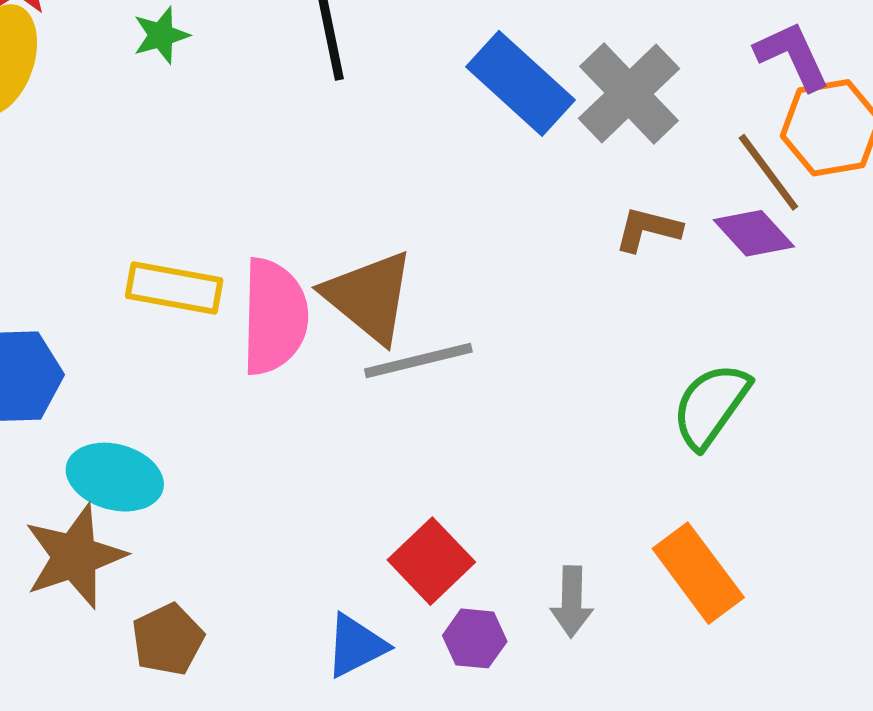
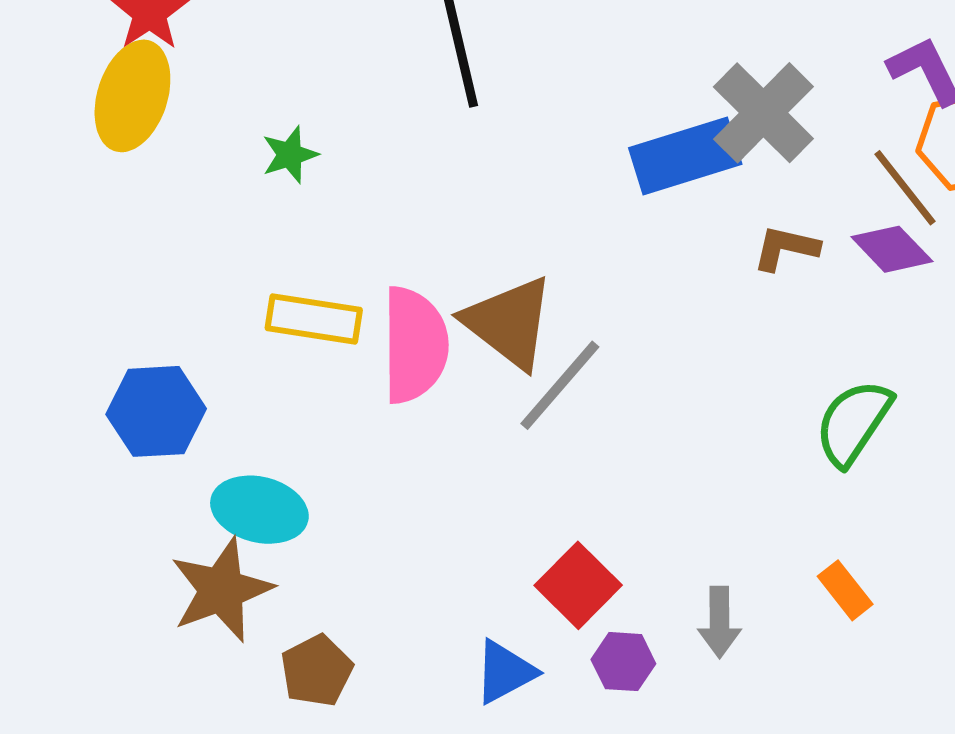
green star: (161, 35) -> (290, 155), moved
blue rectangle: (520, 83) -> (685, 156), moved, turned -58
gray line: (418, 360) -> (560, 385), turned -34
orange rectangle: (698, 573) -> (845, 590), size x0.6

